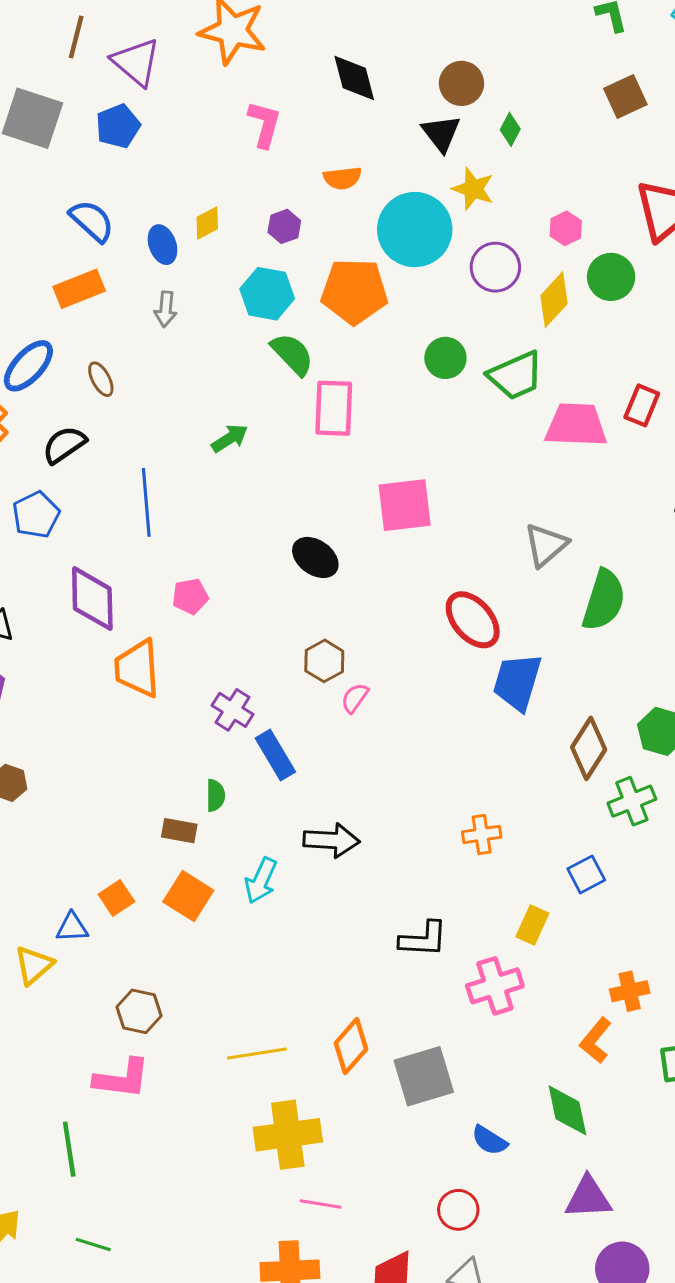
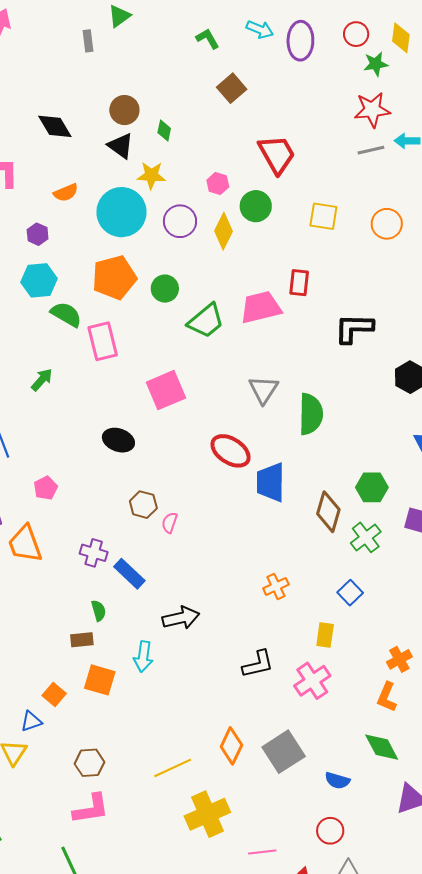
orange pentagon: (354, 291) -> (114, 277), moved
green trapezoid: (516, 376) -> (206, 321), moved
pink line: (321, 1204) -> (262, 852), moved

